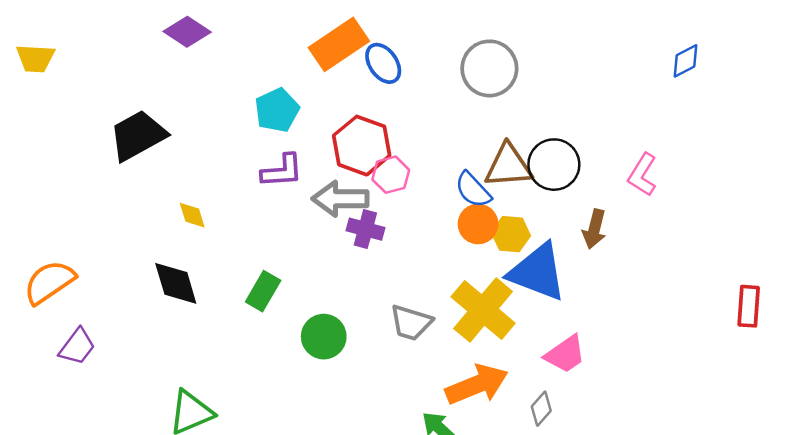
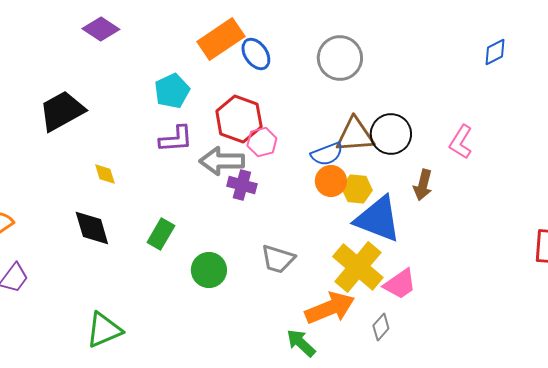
blue semicircle: (473, 190) -> (327, 154), turned -68
yellow cross: (483, 310) -> (358, 267), moved

